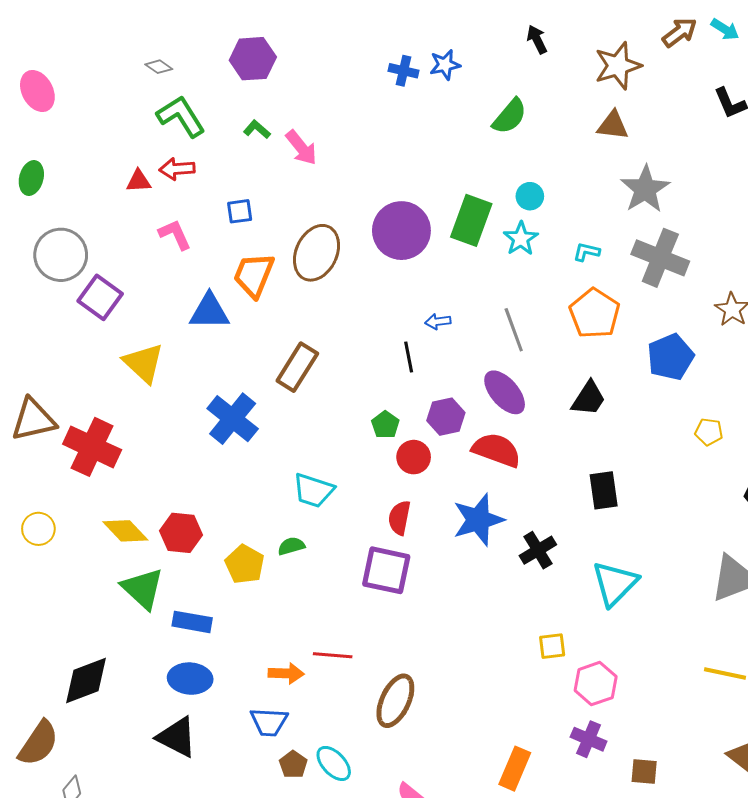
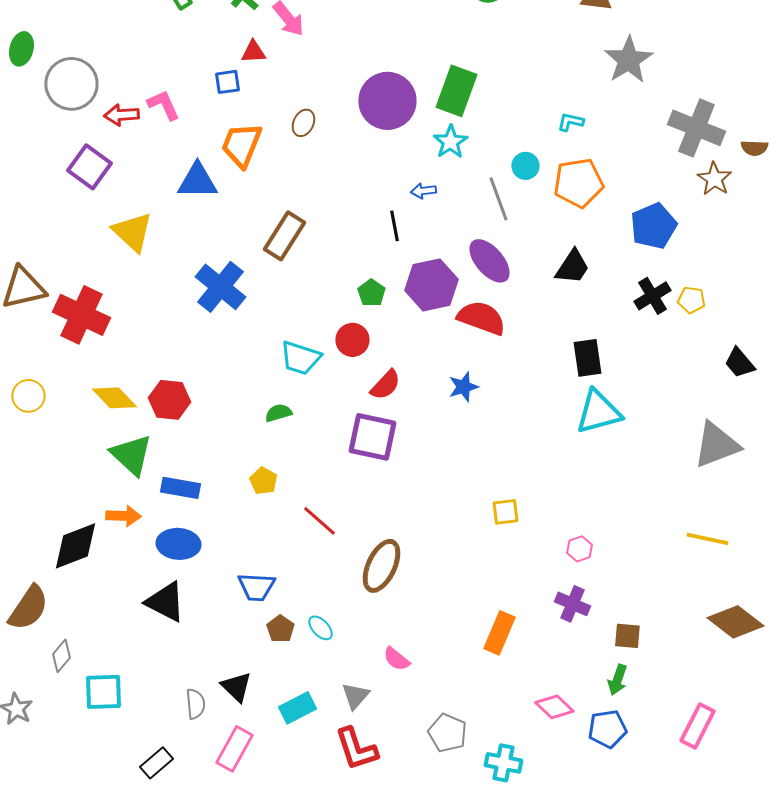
red arrow: (177, 169) -> (121, 115), moved
red triangle: (139, 181) -> (253, 52), moved
cyan circle: (530, 196) -> (525, 166), moved
cyan star: (521, 239) -> (450, 142), moved
brown ellipse: (317, 253) -> (303, 123), size x0.5
gray circle: (61, 255) -> (71, 84), moved
gray cross: (660, 258) -> (696, 128), moved
orange pentagon: (595, 313) -> (578, 183), turned 30
purple hexagon: (446, 417) -> (431, 285), size x1.4
red circle: (414, 457) -> (352, 340), moved
red semicircle: (399, 518) -> (385, 385), turned -148
blue star: (478, 520) -> (463, 387), size x0.6
black cross: (538, 550) -> (652, 296), moved
yellow pentagon: (245, 564) -> (263, 481), moved, size x0.7
cyan triangle: (615, 583) -> (598, 412), moved, turned 30
yellow square: (552, 646) -> (505, 512), moved
red line: (333, 655) -> (319, 521), turned 36
orange arrow: (286, 673) -> (123, 516), moved
pink hexagon: (596, 684) -> (579, 549), size x0.6
cyan ellipse: (334, 763) -> (320, 628), size x0.7

